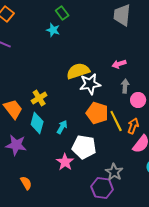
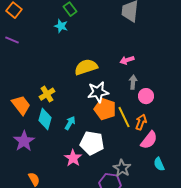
white star: (90, 84) -> (98, 92), moved
purple star: (16, 145) -> (24, 141), turned 30

